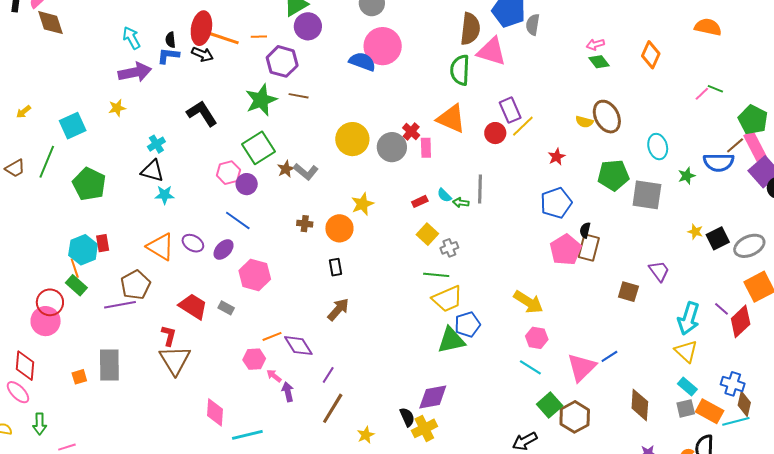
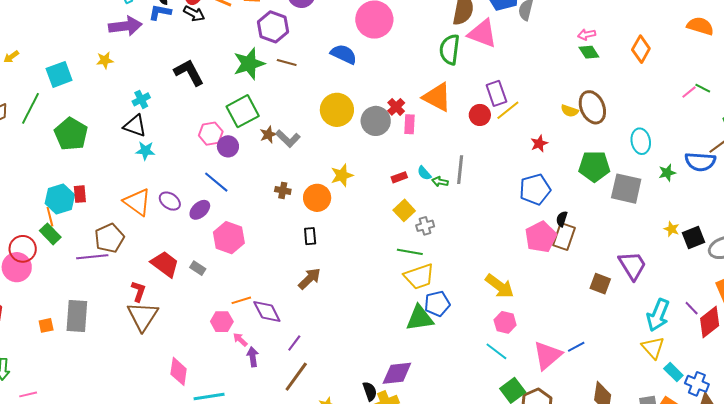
blue semicircle: (362, 62) -> (344, 54), moved
purple trapezoid: (659, 271) -> (632, 265), size x1.4
cyan rectangle: (687, 386) -> (673, 372), moved

